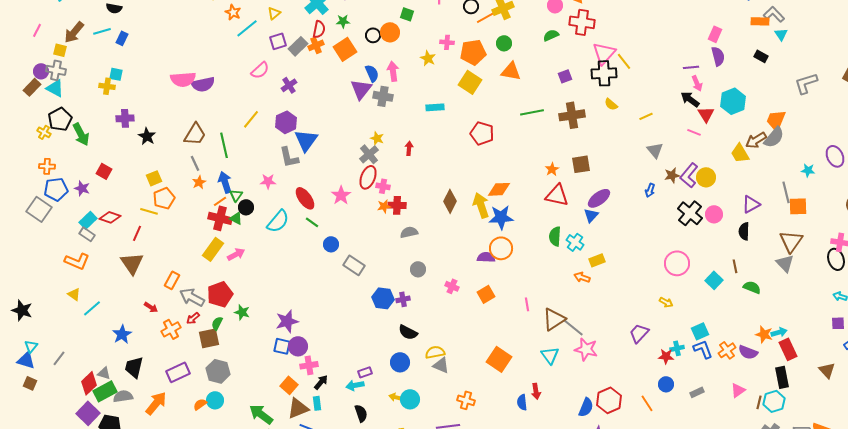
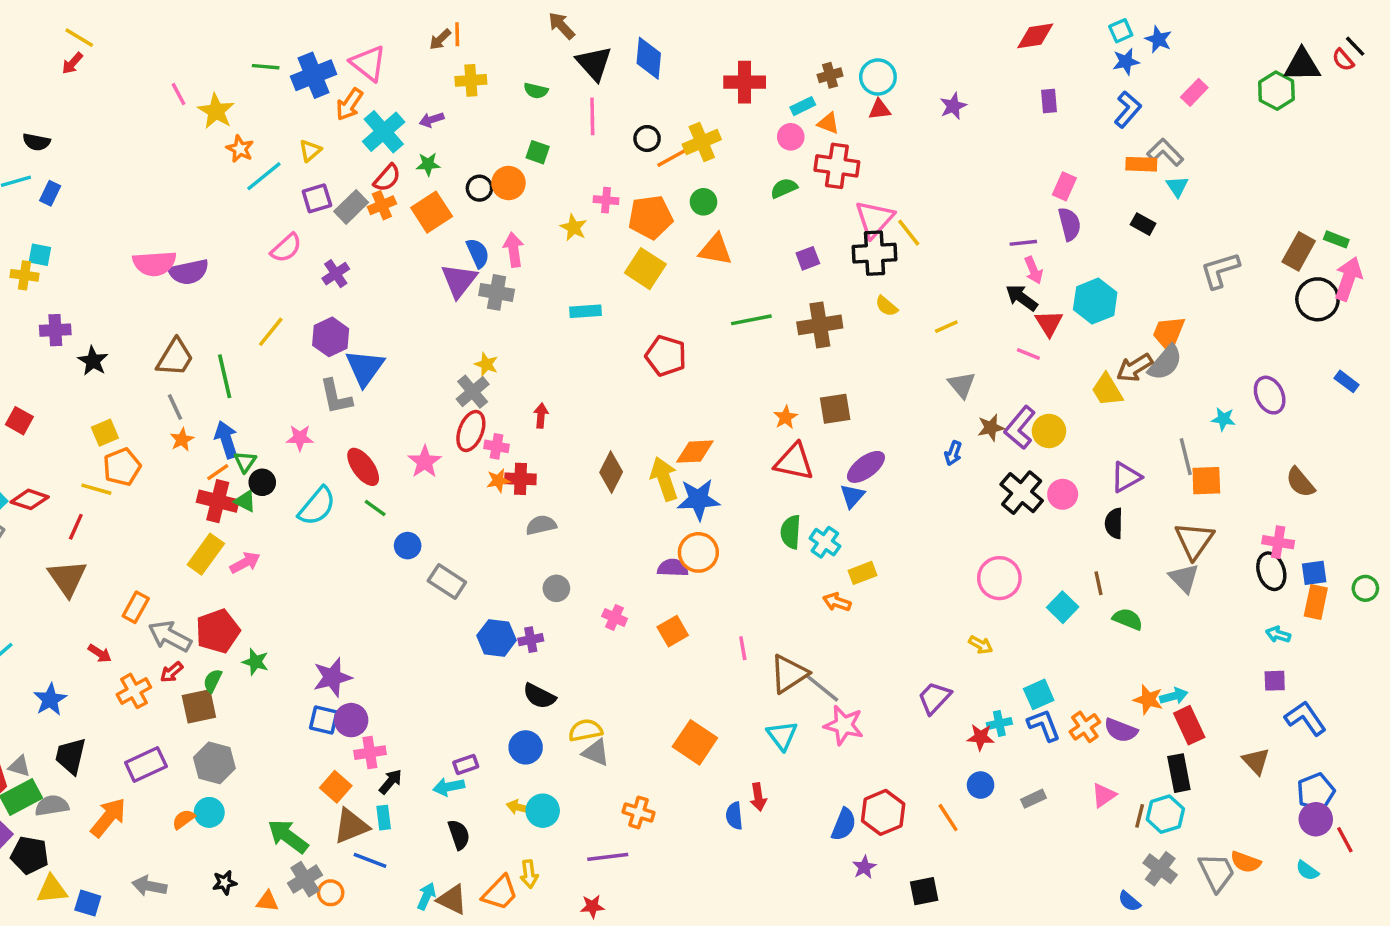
red semicircle: (319, 29) -> (387, 178), turned 30
red arrow: (409, 148) -> (541, 416), moved

